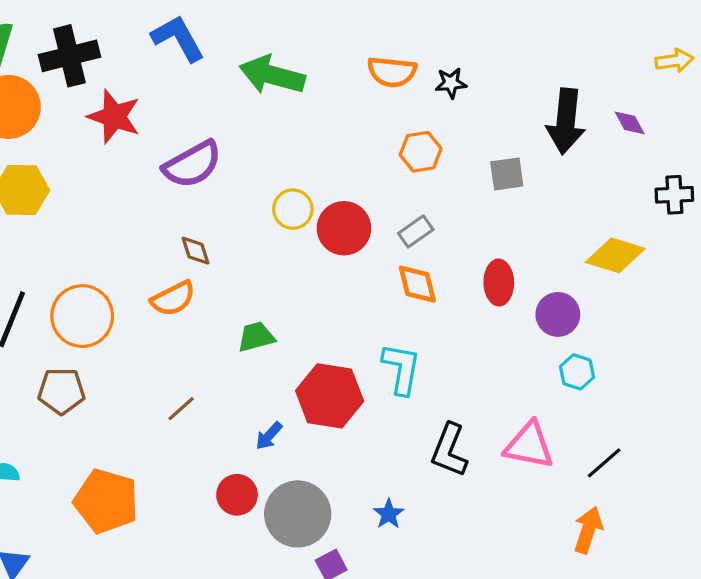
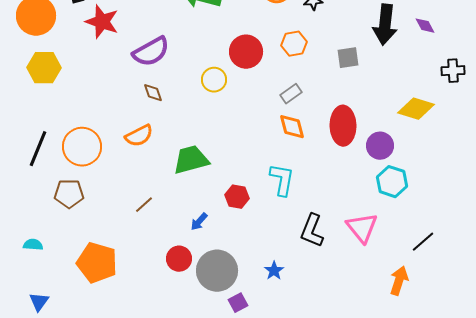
red circle: (344, 228) -> (246, 52), moved
brown diamond: (196, 251) -> (153, 93), moved
red ellipse: (499, 283) -> (343, 126), size x1.4
green trapezoid: (256, 337) -> (191, 160), size x1.5
cyan hexagon: (577, 372) -> (392, 182), size x1.4
red hexagon: (330, 396) -> (237, 197), size x0.6
pink triangle: (529, 445) -> (362, 228), turned 40
black line: (604, 463) -> (423, 242), moved

